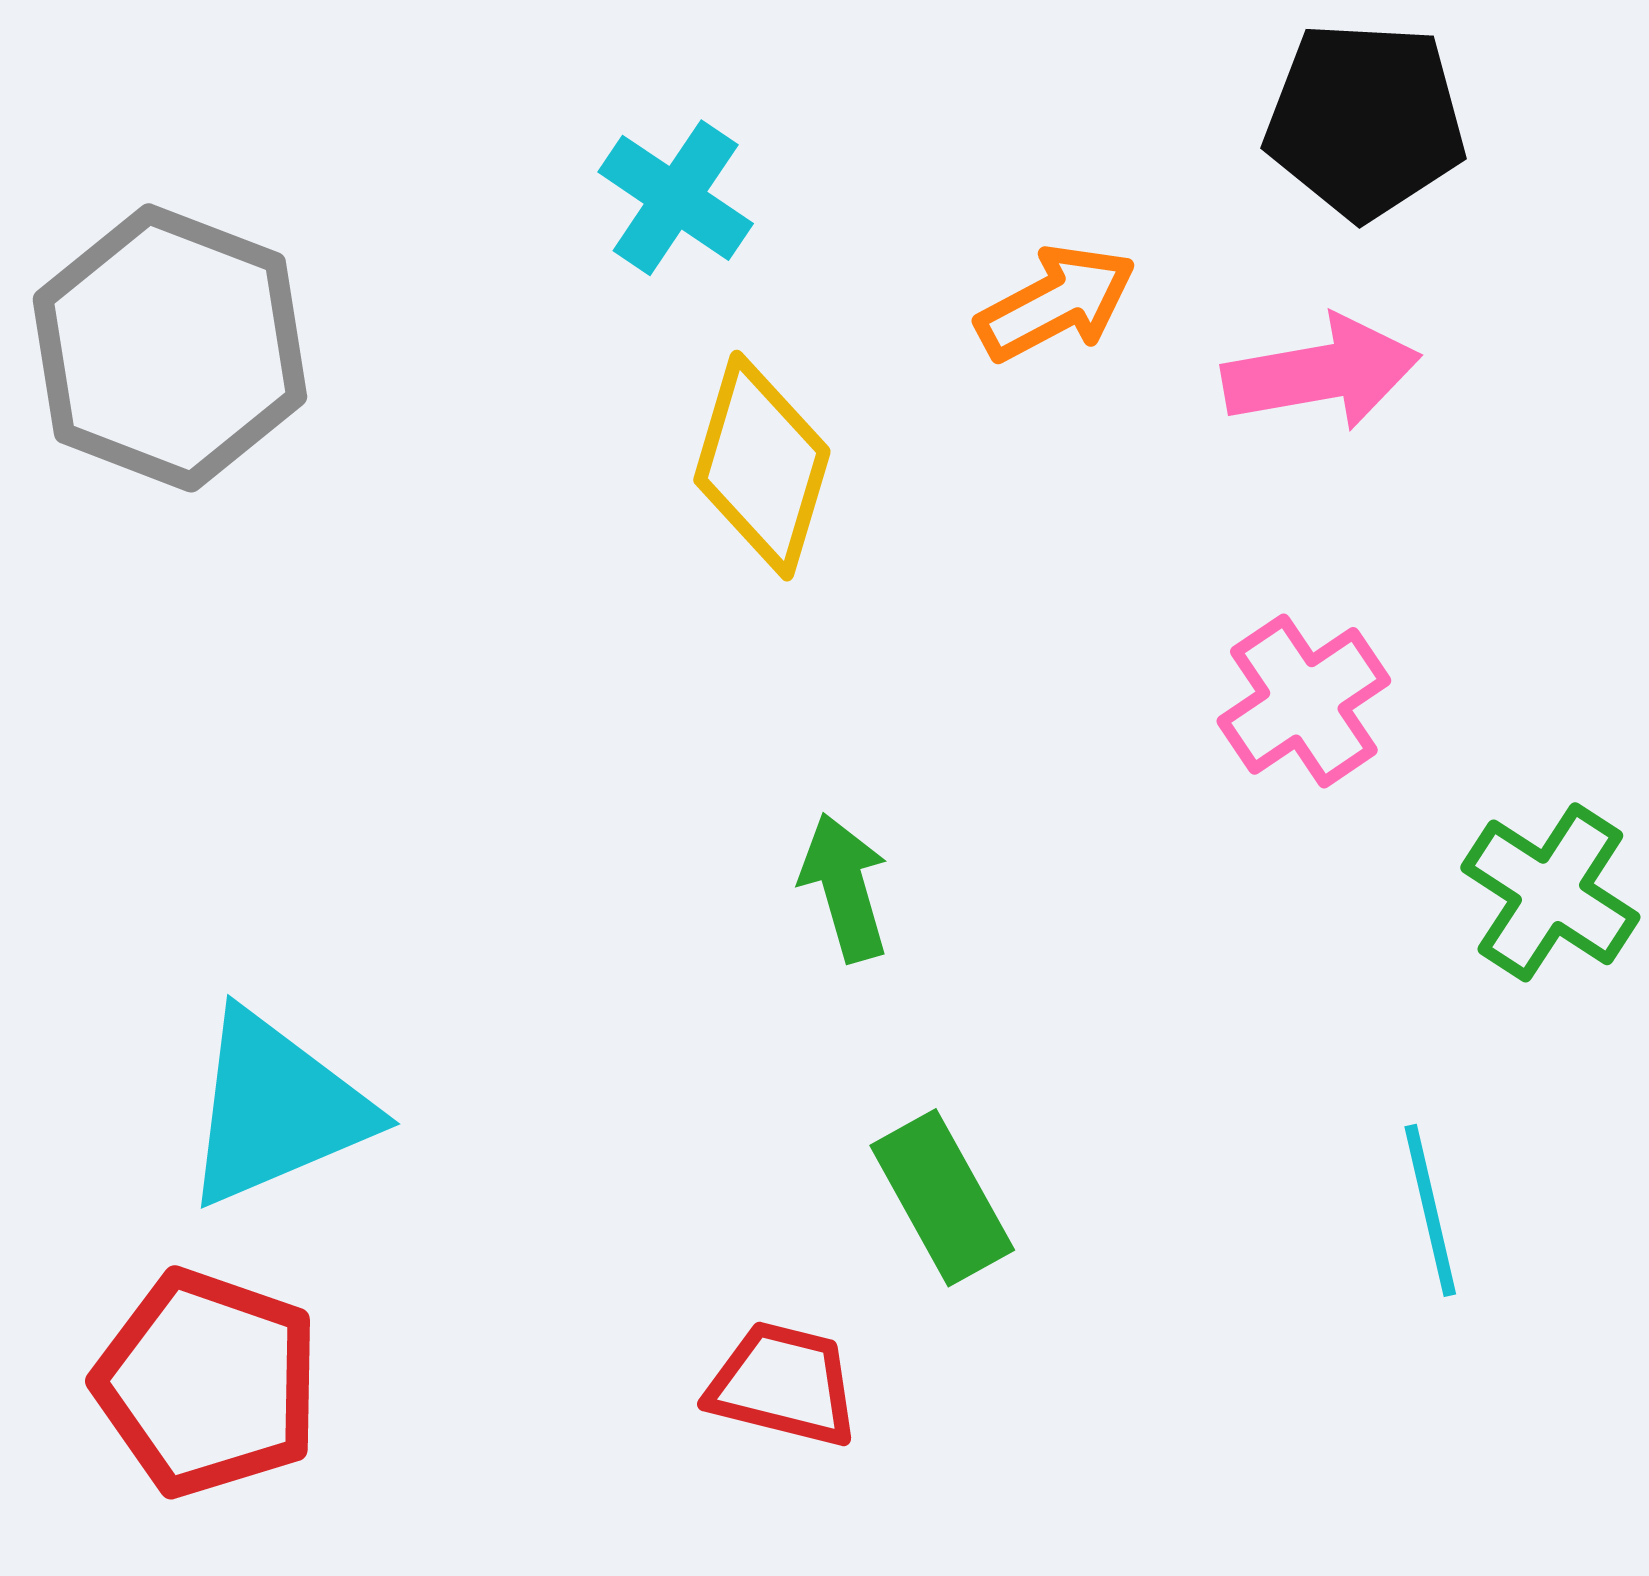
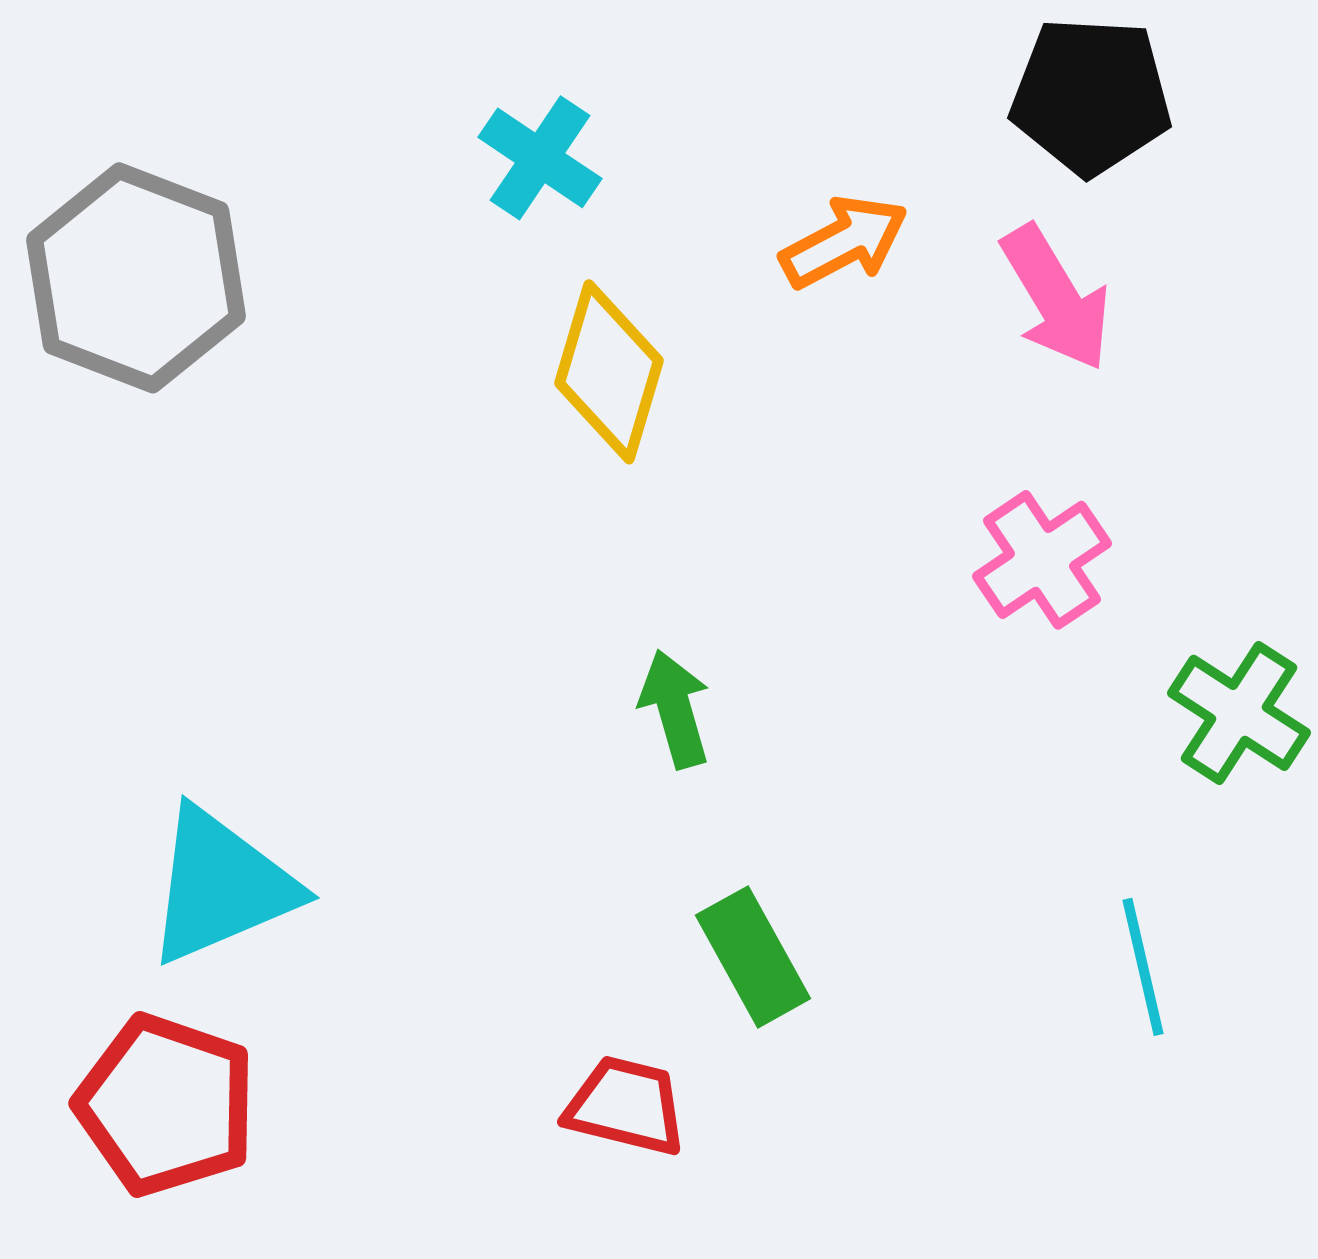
pink arrow: (1321, 373) -> (1056, 298), turned 69

